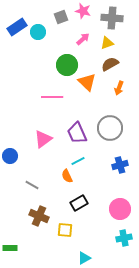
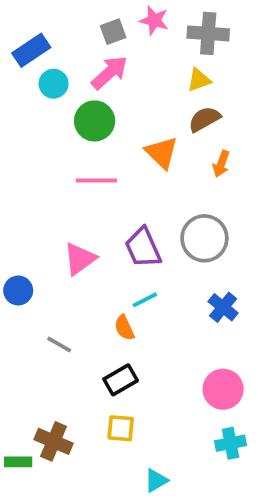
cyan circle: (38, 32) -> (54, 84), moved
pink arrow: (83, 39) -> (109, 73), moved, size x1.5
green circle: (67, 65) -> (95, 121), moved
blue cross: (120, 165) -> (223, 307), turned -35
black rectangle: (79, 203) -> (121, 380), moved
brown cross: (39, 216) -> (54, 441), moved

